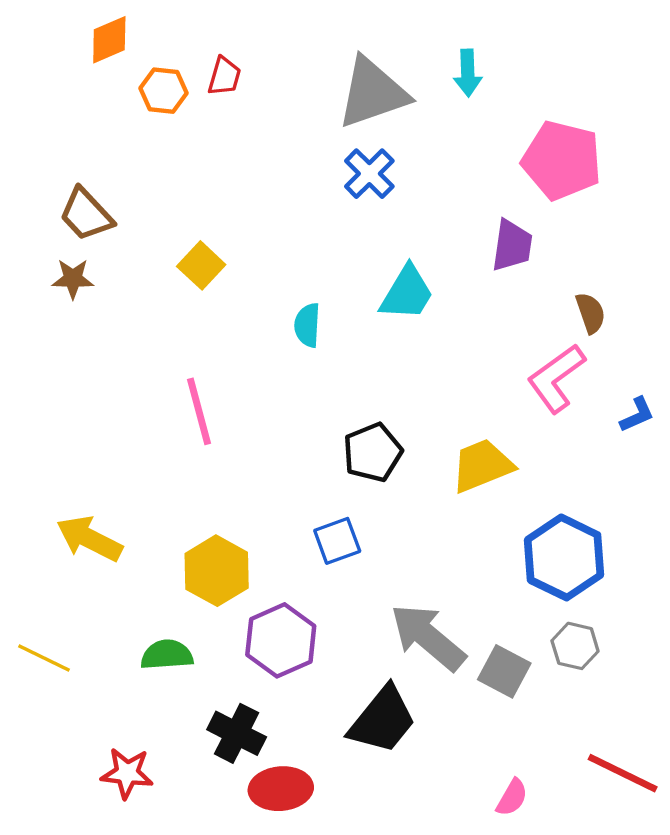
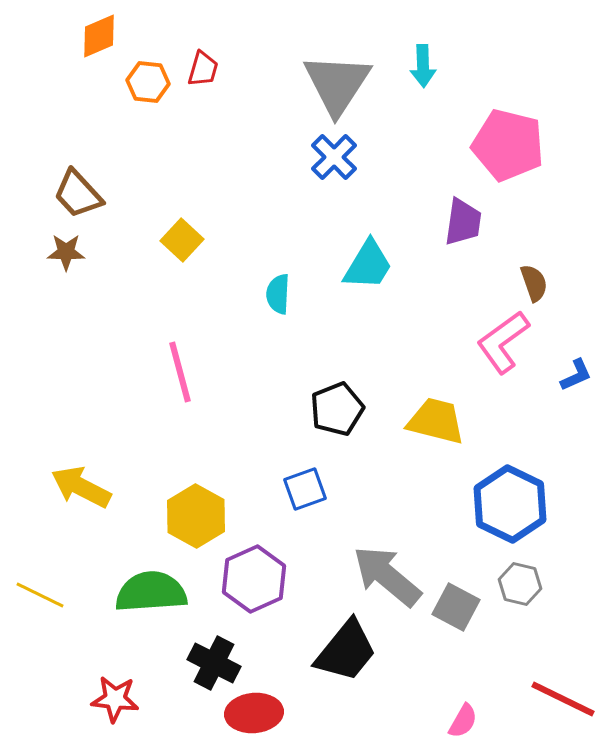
gray triangle: (373, 93) -> (337, 84), turned -38
yellow trapezoid: (482, 466) -> (436, 421), turned 36
green semicircle: (167, 655) -> (151, 592), size x1.5

